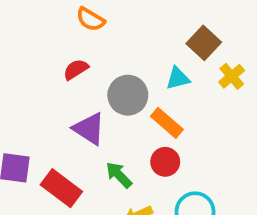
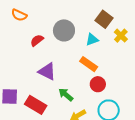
orange semicircle: (90, 19) -> (19, 15), moved
gray circle: (128, 95) -> (64, 30), moved
red circle: (165, 162) -> (98, 84), moved

